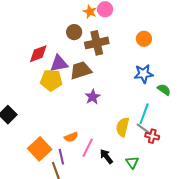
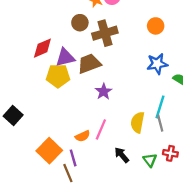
gray line: (143, 129) -> (160, 123), turned 42
red cross: (152, 136) -> (170, 153), moved
pink line: (88, 148) -> (101, 129), moved

